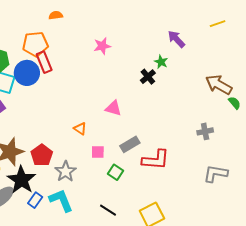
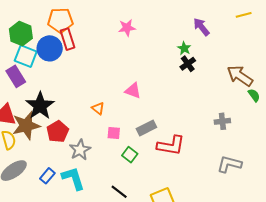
black cross: (148, 77) -> (188, 64), moved
black star: (21, 180) -> (40, 106), moved

